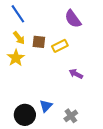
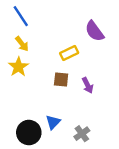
purple semicircle: (73, 19) -> (94, 31), moved
brown square: (39, 42) -> (61, 80), moved
purple arrow: (76, 74) -> (88, 85), turned -144

